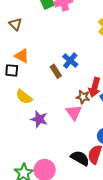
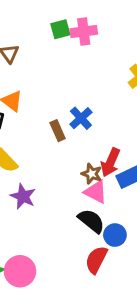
pink triangle: (74, 112) -> (96, 192), moved, turned -36
black semicircle: (80, 158) -> (91, 221), moved

